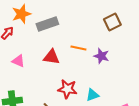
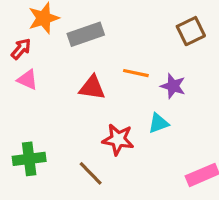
pink triangle: (18, 61) -> (27, 80), moved
cyan triangle: (92, 95) -> (158, 123), moved

